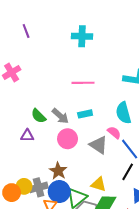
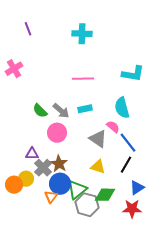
purple triangle: (27, 136) -> (32, 154), moved
pink circle: (68, 139) -> (57, 133), moved
yellow triangle: (99, 184) -> (98, 167), moved
gray cross: (39, 187) -> (43, 168), moved, turned -30

